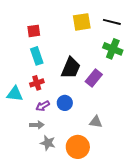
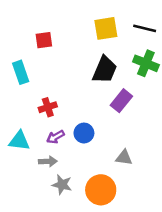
cyan rectangle: (37, 56) -> (21, 72), moved
black trapezoid: (71, 68) -> (105, 70), moved
cyan triangle: (15, 94) -> (19, 141), moved

